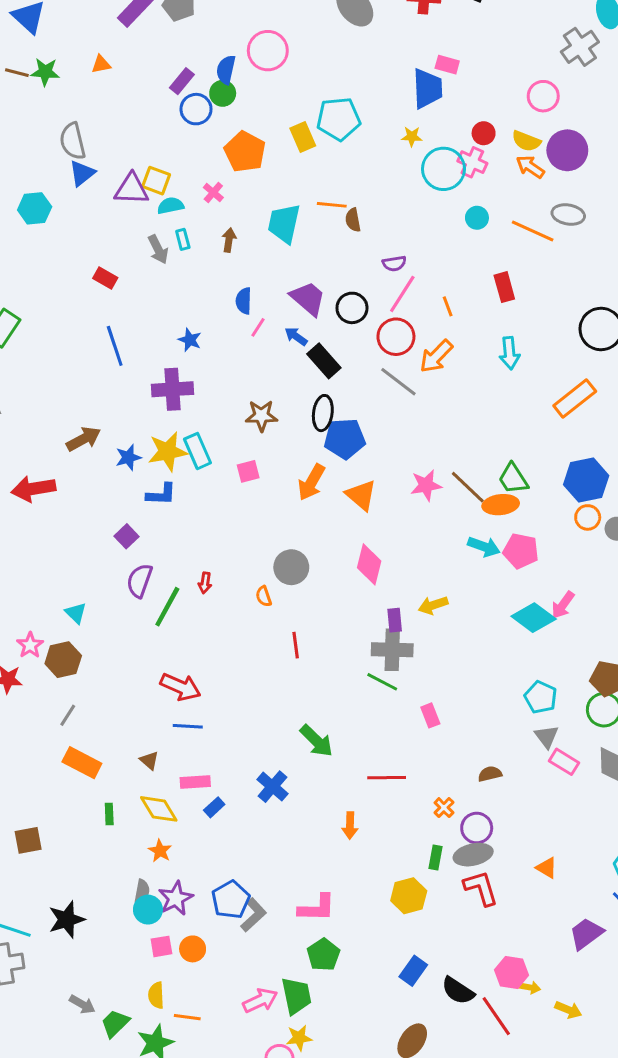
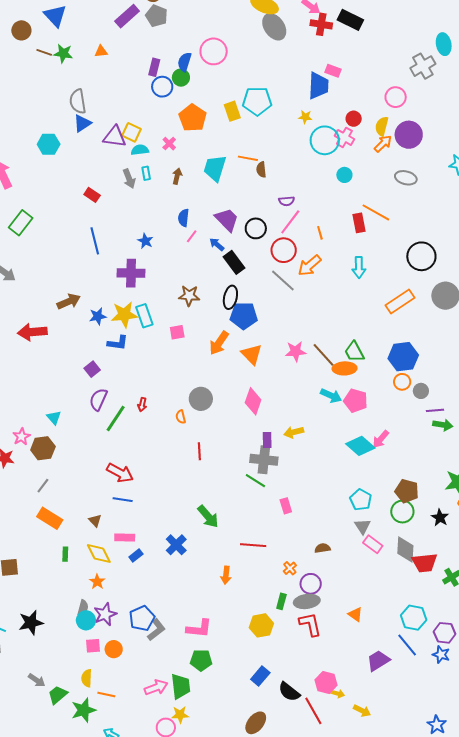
purple rectangle: (182, 81) -> (154, 67), turned -30
yellow semicircle: (526, 141) -> (382, 126), turned 78
orange arrow: (530, 167) -> (383, 144), turned 96
orange line: (533, 231) -> (376, 212), moved
green pentagon: (323, 955) -> (201, 660), turned 30

